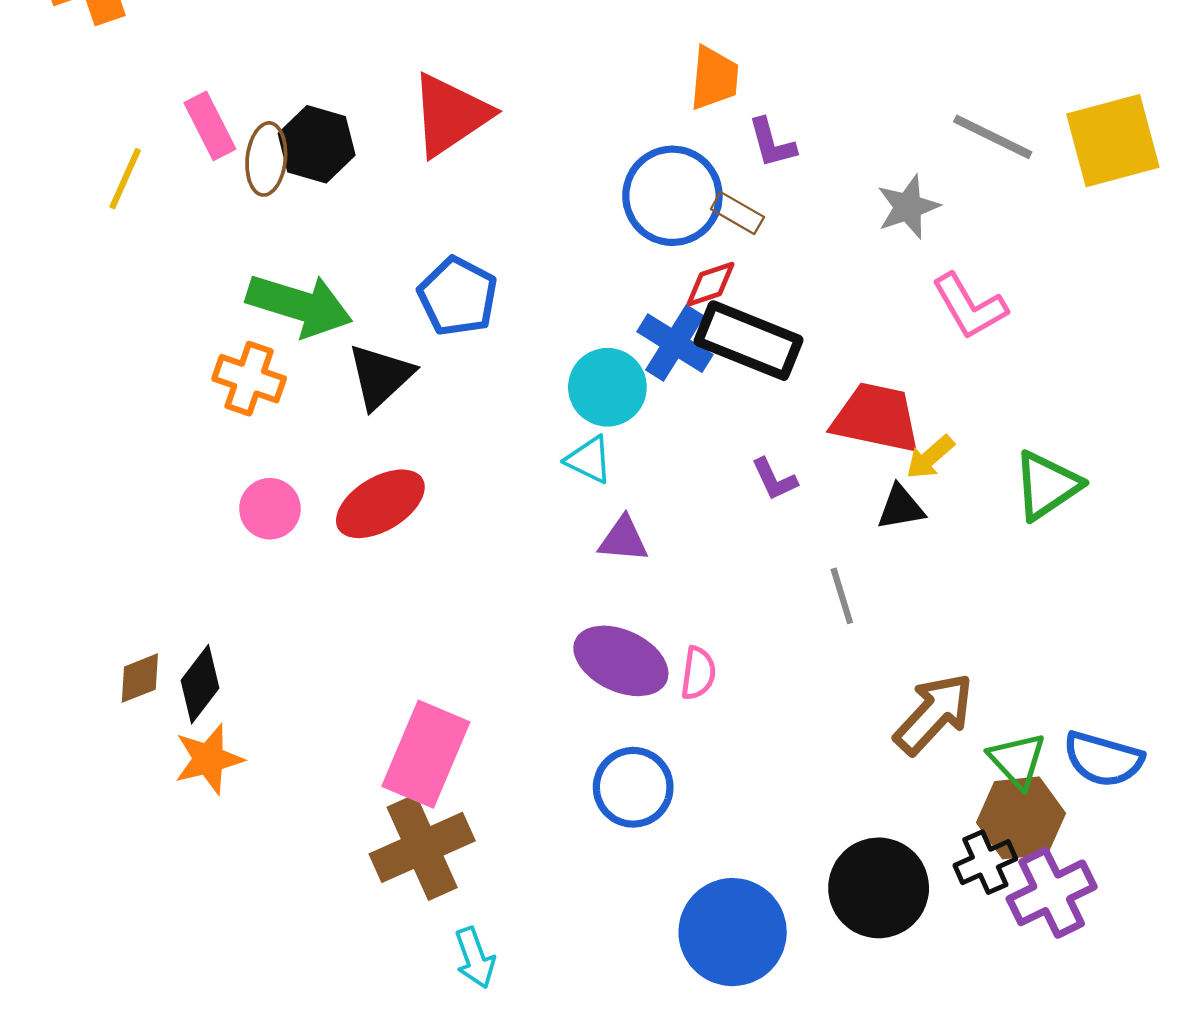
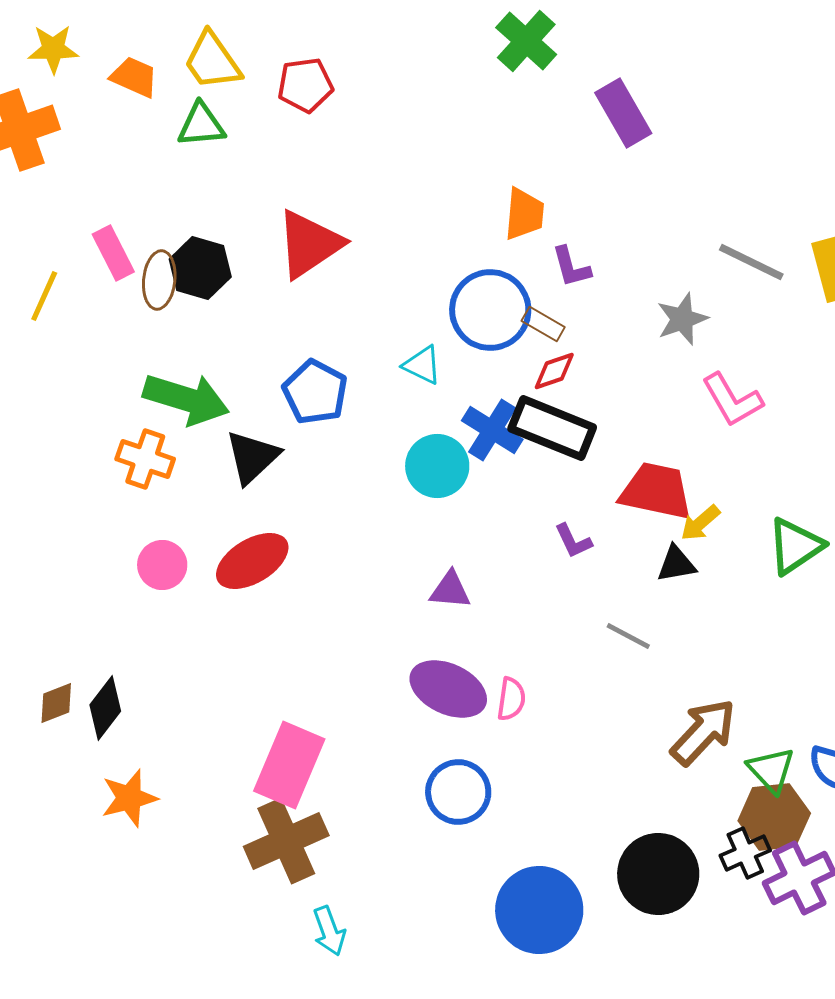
red diamond: (710, 284) -> (554, 371), moved
cyan triangle: (589, 460) -> (422, 365), moved
gray line: (842, 596) -> (628, 636), turned -45
orange star: (209, 759) -> (129, 798), moved

